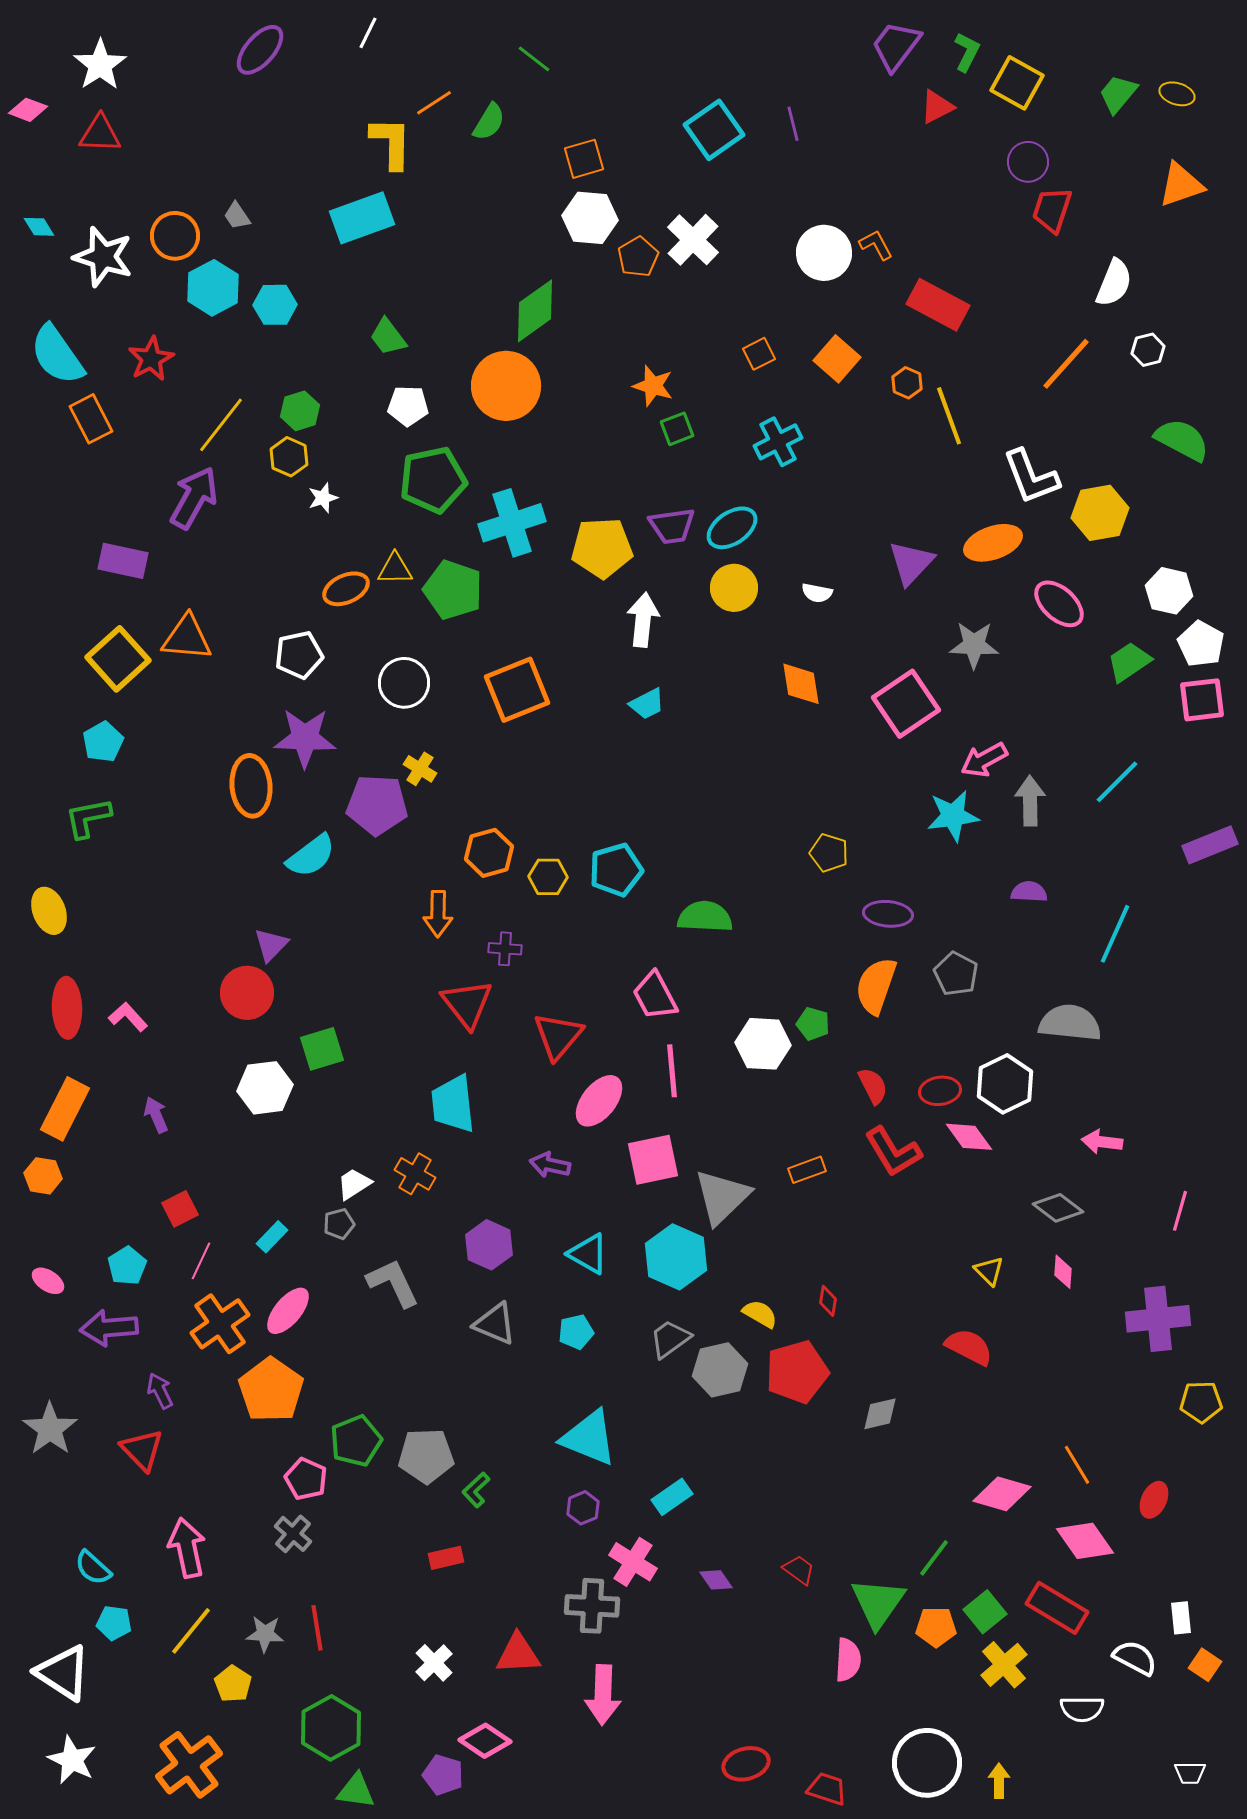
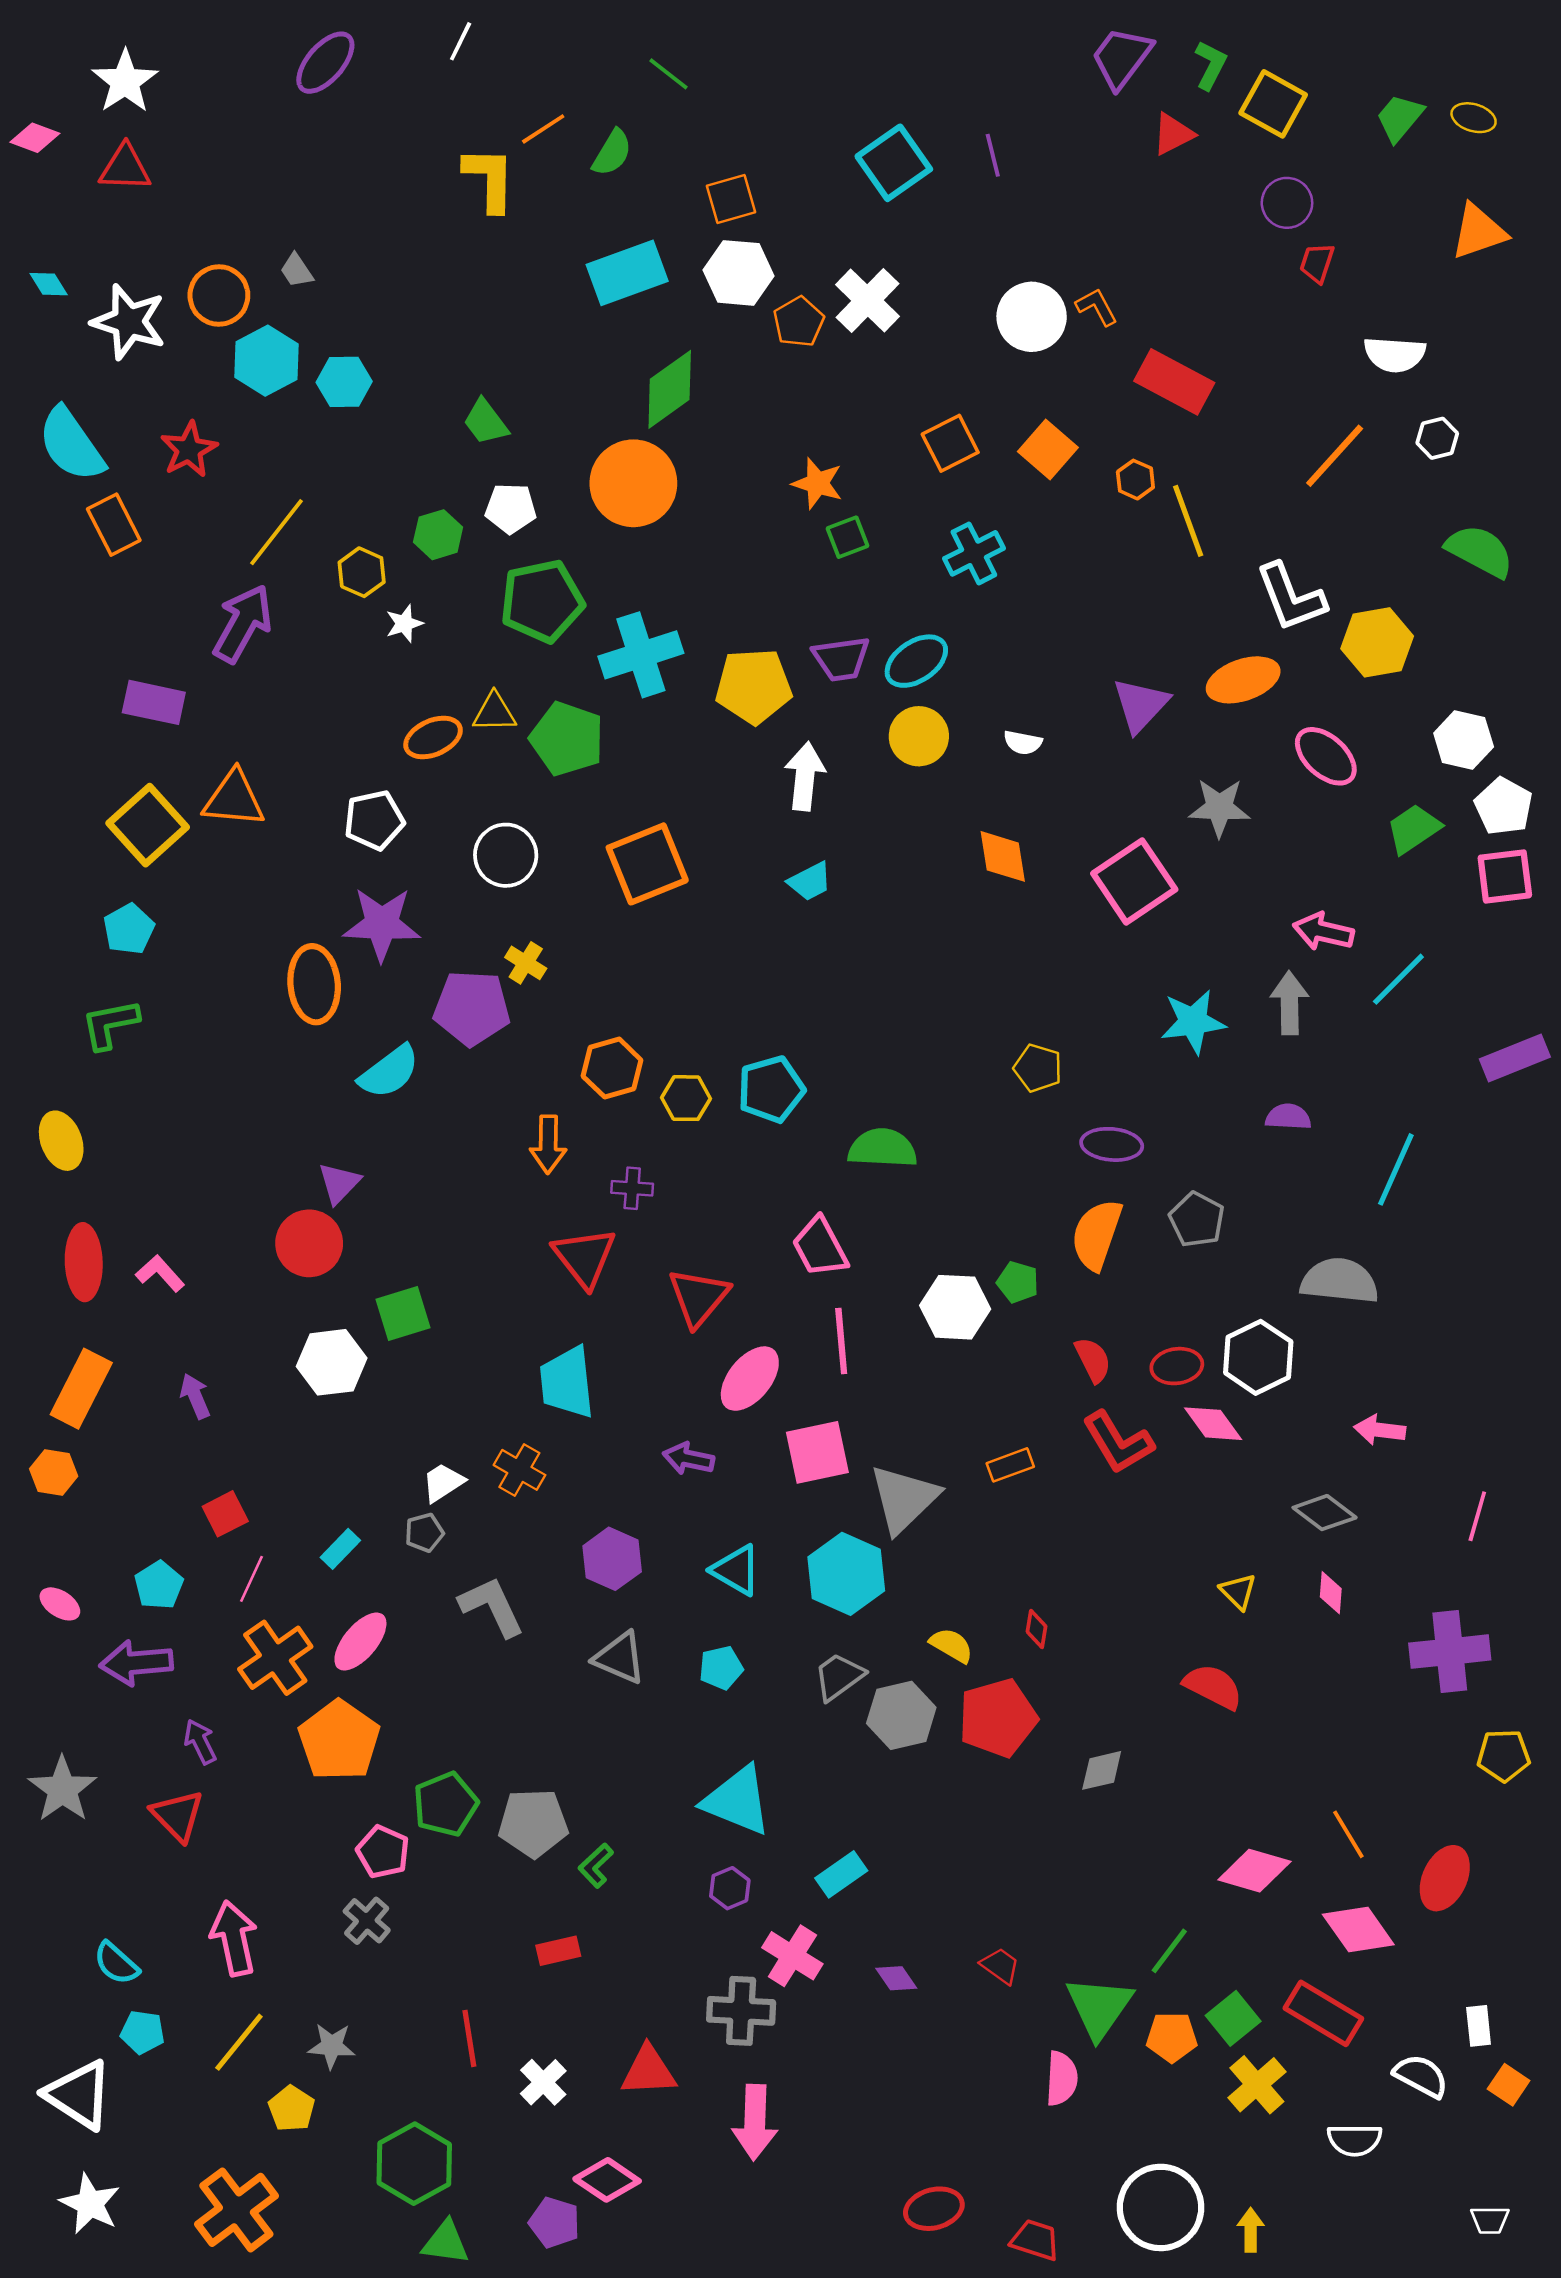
red trapezoid: (1052, 210) -> (1317, 263), size x0.7
cyan rectangle: (362, 218) -> (627, 273), moved
white semicircle: (1114, 283) -> (1395, 354), turned 72
orange square: (759, 354) -> (950, 443), size x1.4
green hexagon: (300, 411) -> (438, 535), moved
pink arrow: (984, 760) -> (1323, 932), moved, turned 42
red ellipse: (1154, 1500) -> (1445, 1878), size x1.4
red line: (317, 1628) -> (469, 2038), moved

